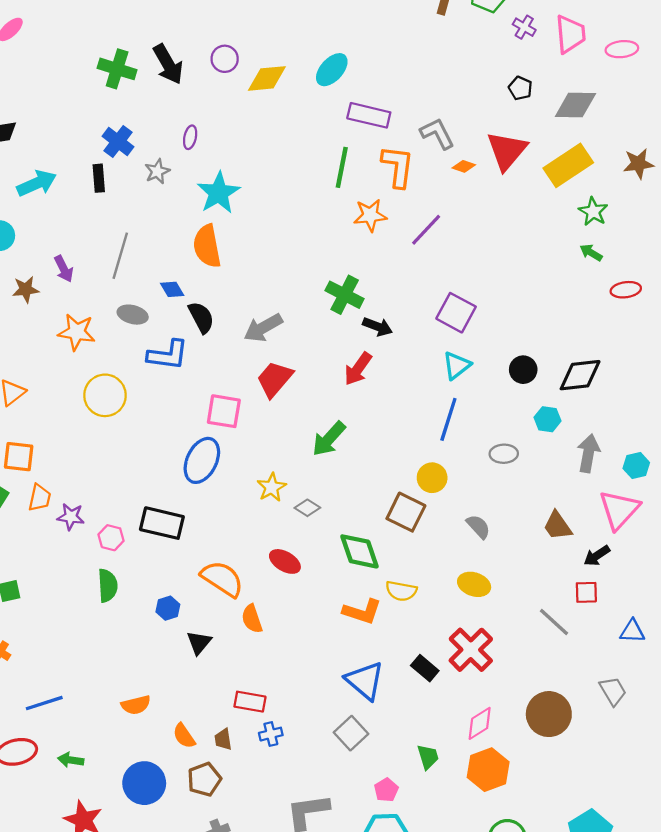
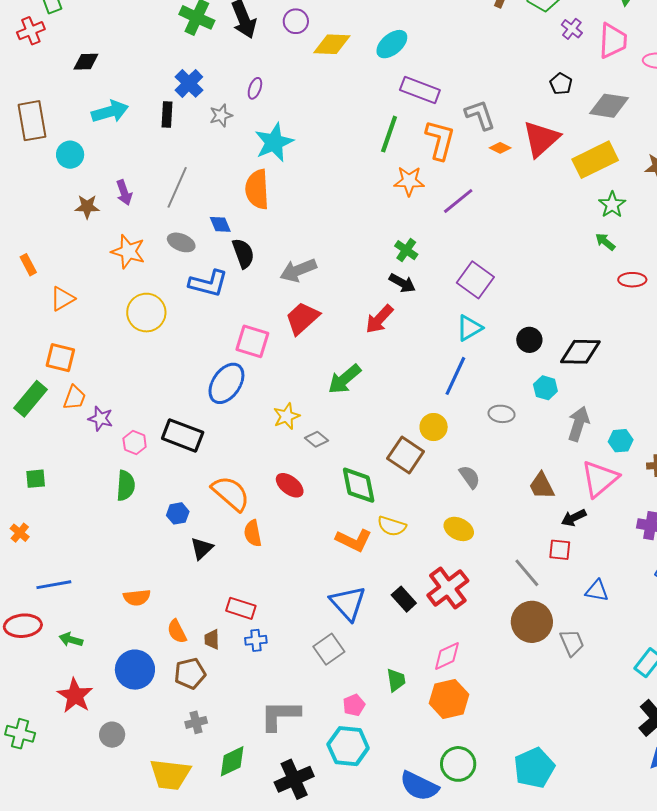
green cross: (345, 295) -> (406, 250), moved, size x0.7
brown circle: (549, 714) -> (532, 622), moved

